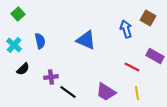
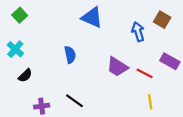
blue triangle: (86, 40) -> (92, 17), moved
blue semicircle: (40, 41) -> (70, 55), moved
purple cross: (51, 77) -> (42, 106), moved
purple trapezoid: (106, 92) -> (117, 67), moved

